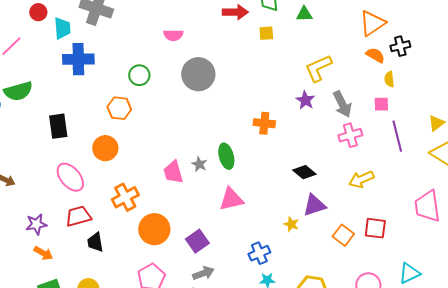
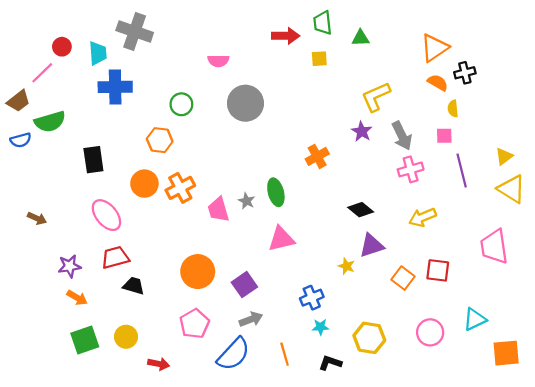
red circle: (38, 12) -> (62, 47), moved
orange cross: (264, 123) -> (317, 156), turned -35
orange cross: (125, 197) -> (180, 188), moved
black trapezoid: (95, 242) -> (134, 286), turned 115

